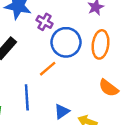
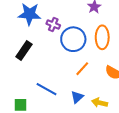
orange line: (48, 69) -> (82, 69), moved
blue line: (27, 97) -> (47, 89), turned -50

